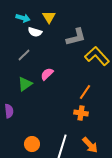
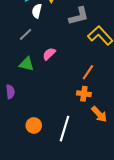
white semicircle: (35, 32) -> (37, 11), turned 88
green triangle: (25, 84) -> (27, 64), turned 49
orange arrow: (90, 145) -> (99, 114), moved

